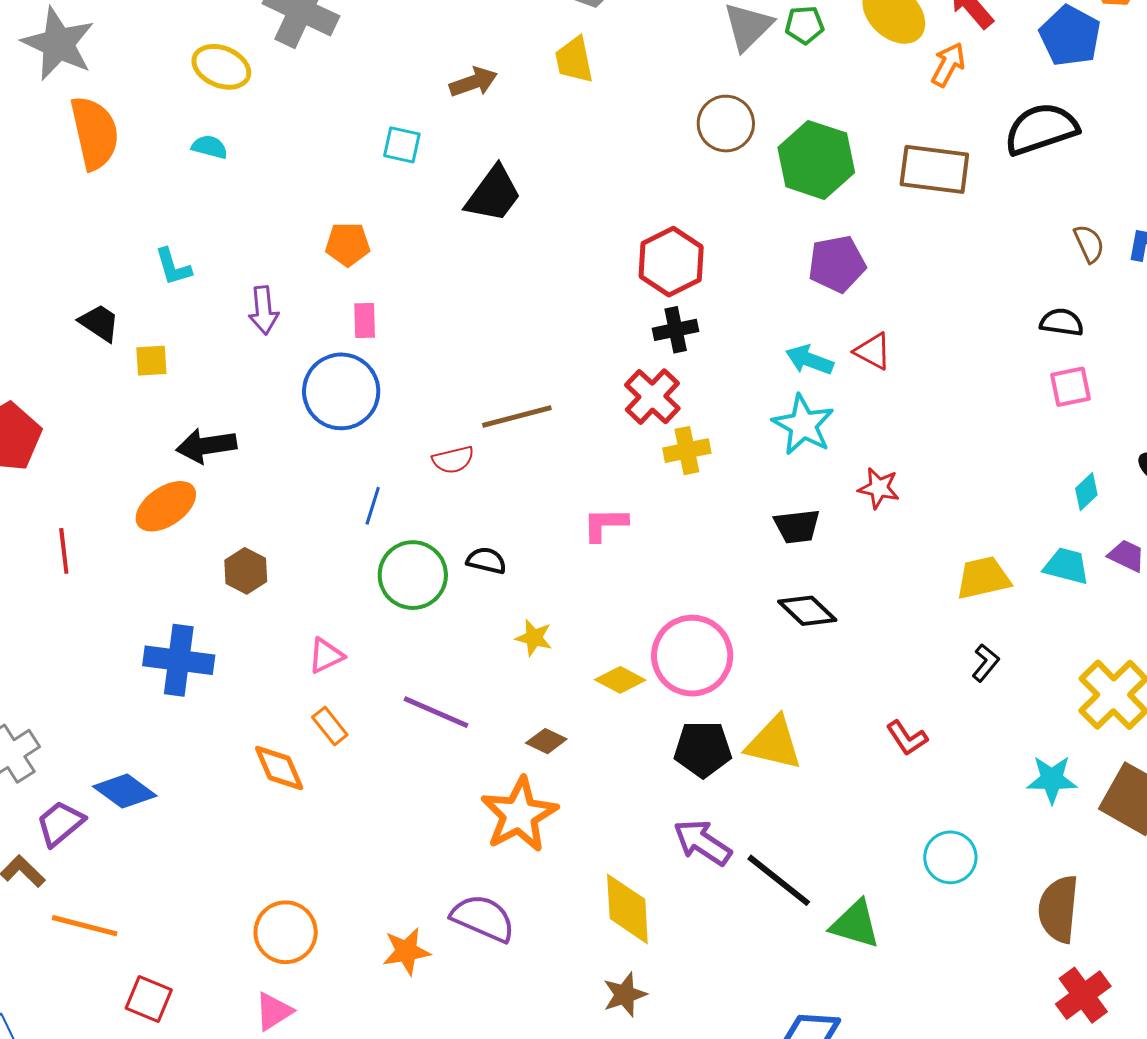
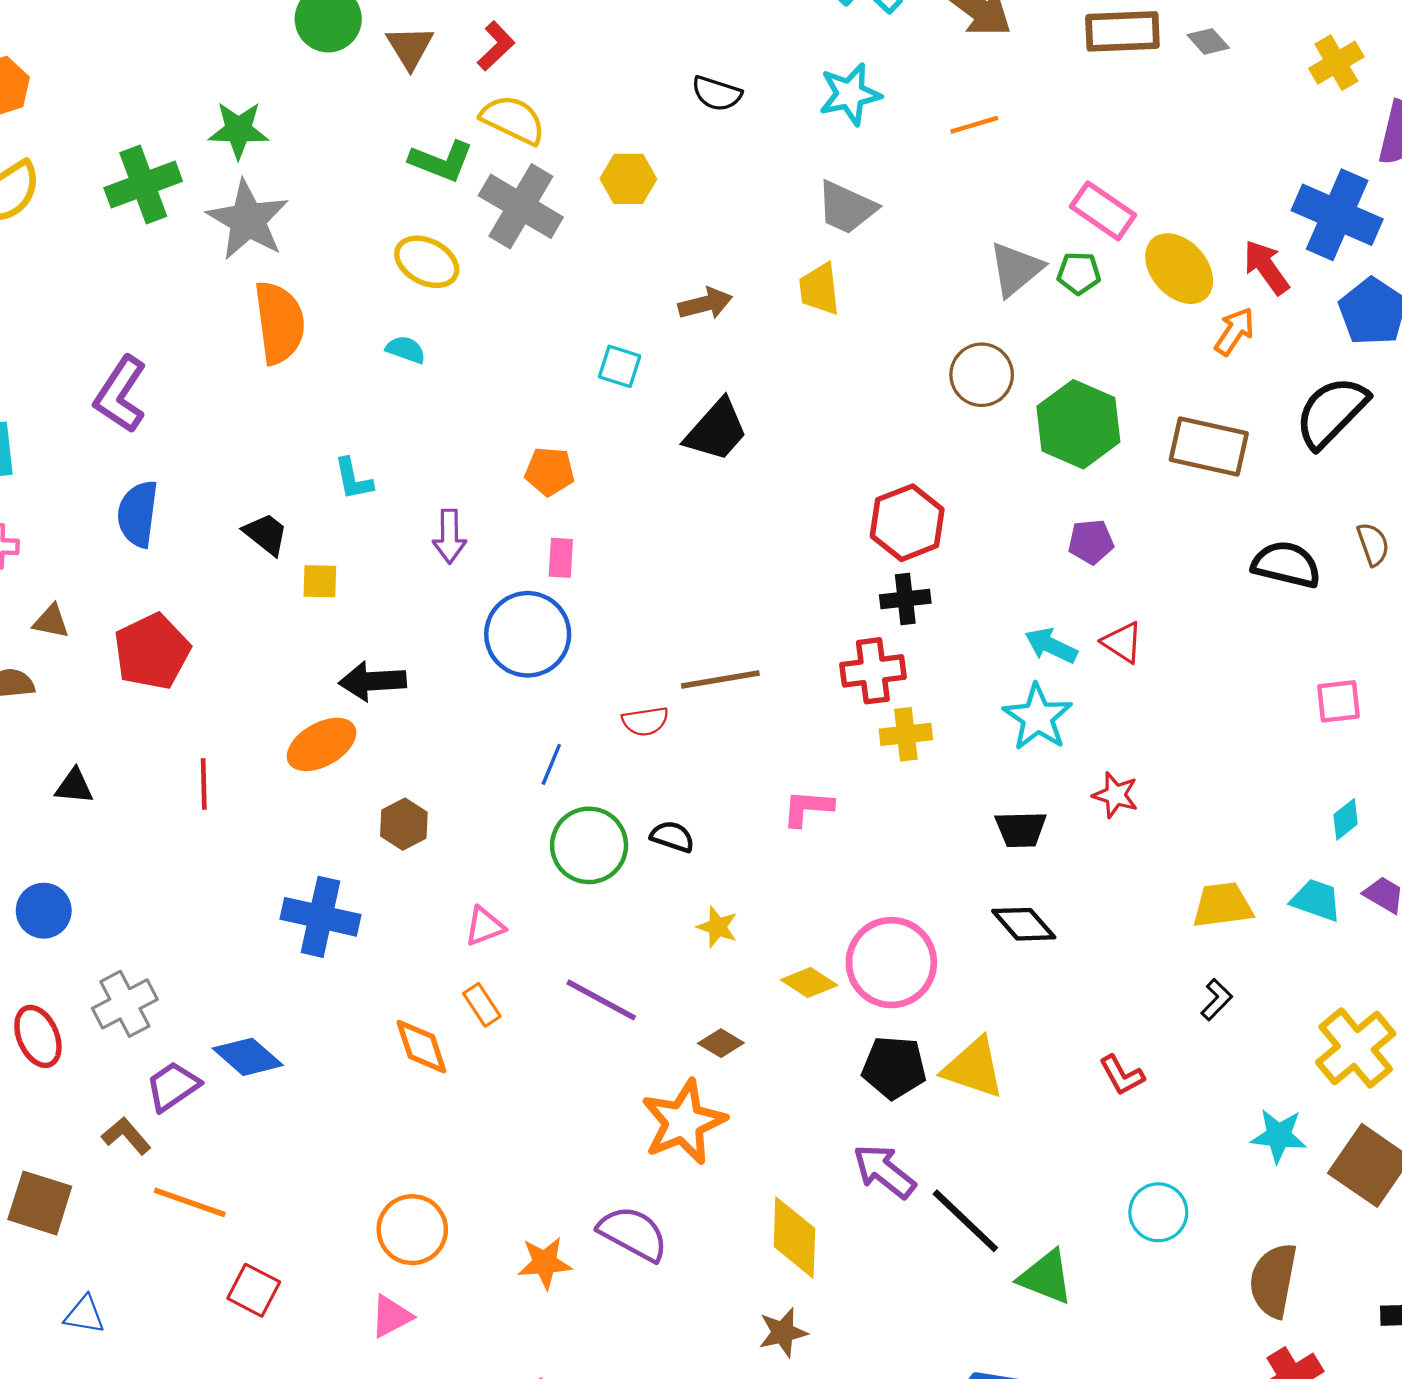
black semicircle: (1041, 129) -> (1331, 412), turned -32
purple pentagon: (837, 264) -> (1091, 542), size x0.7
black semicircle: (1062, 322) -> (1286, 564), moved, size x1.4
red cross: (652, 397) -> (873, 671), turned 34

